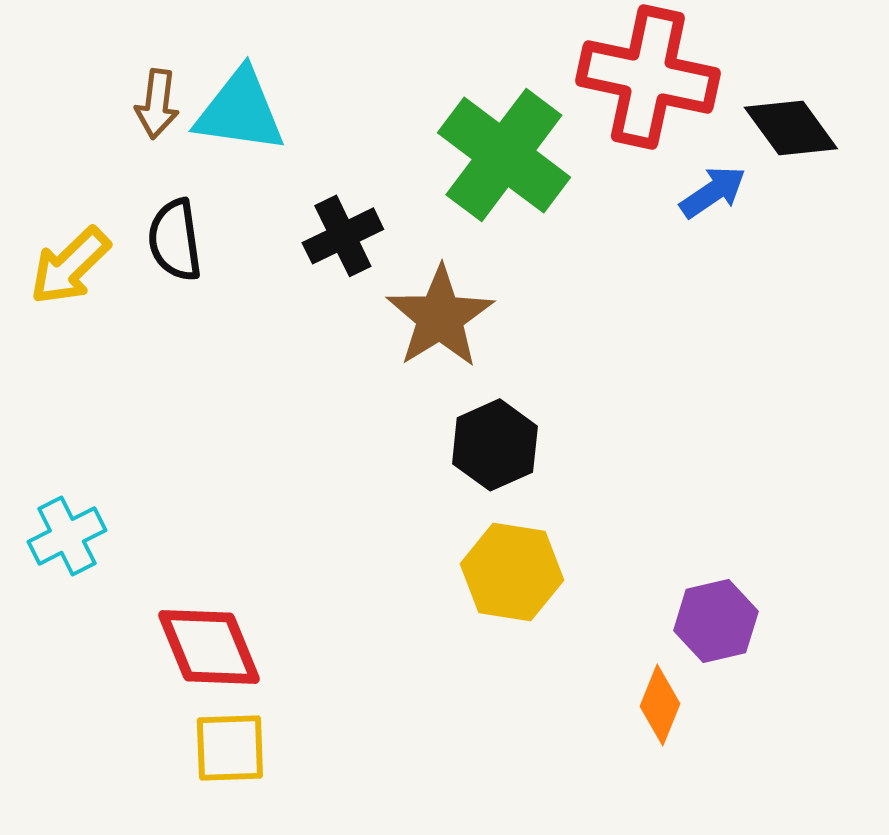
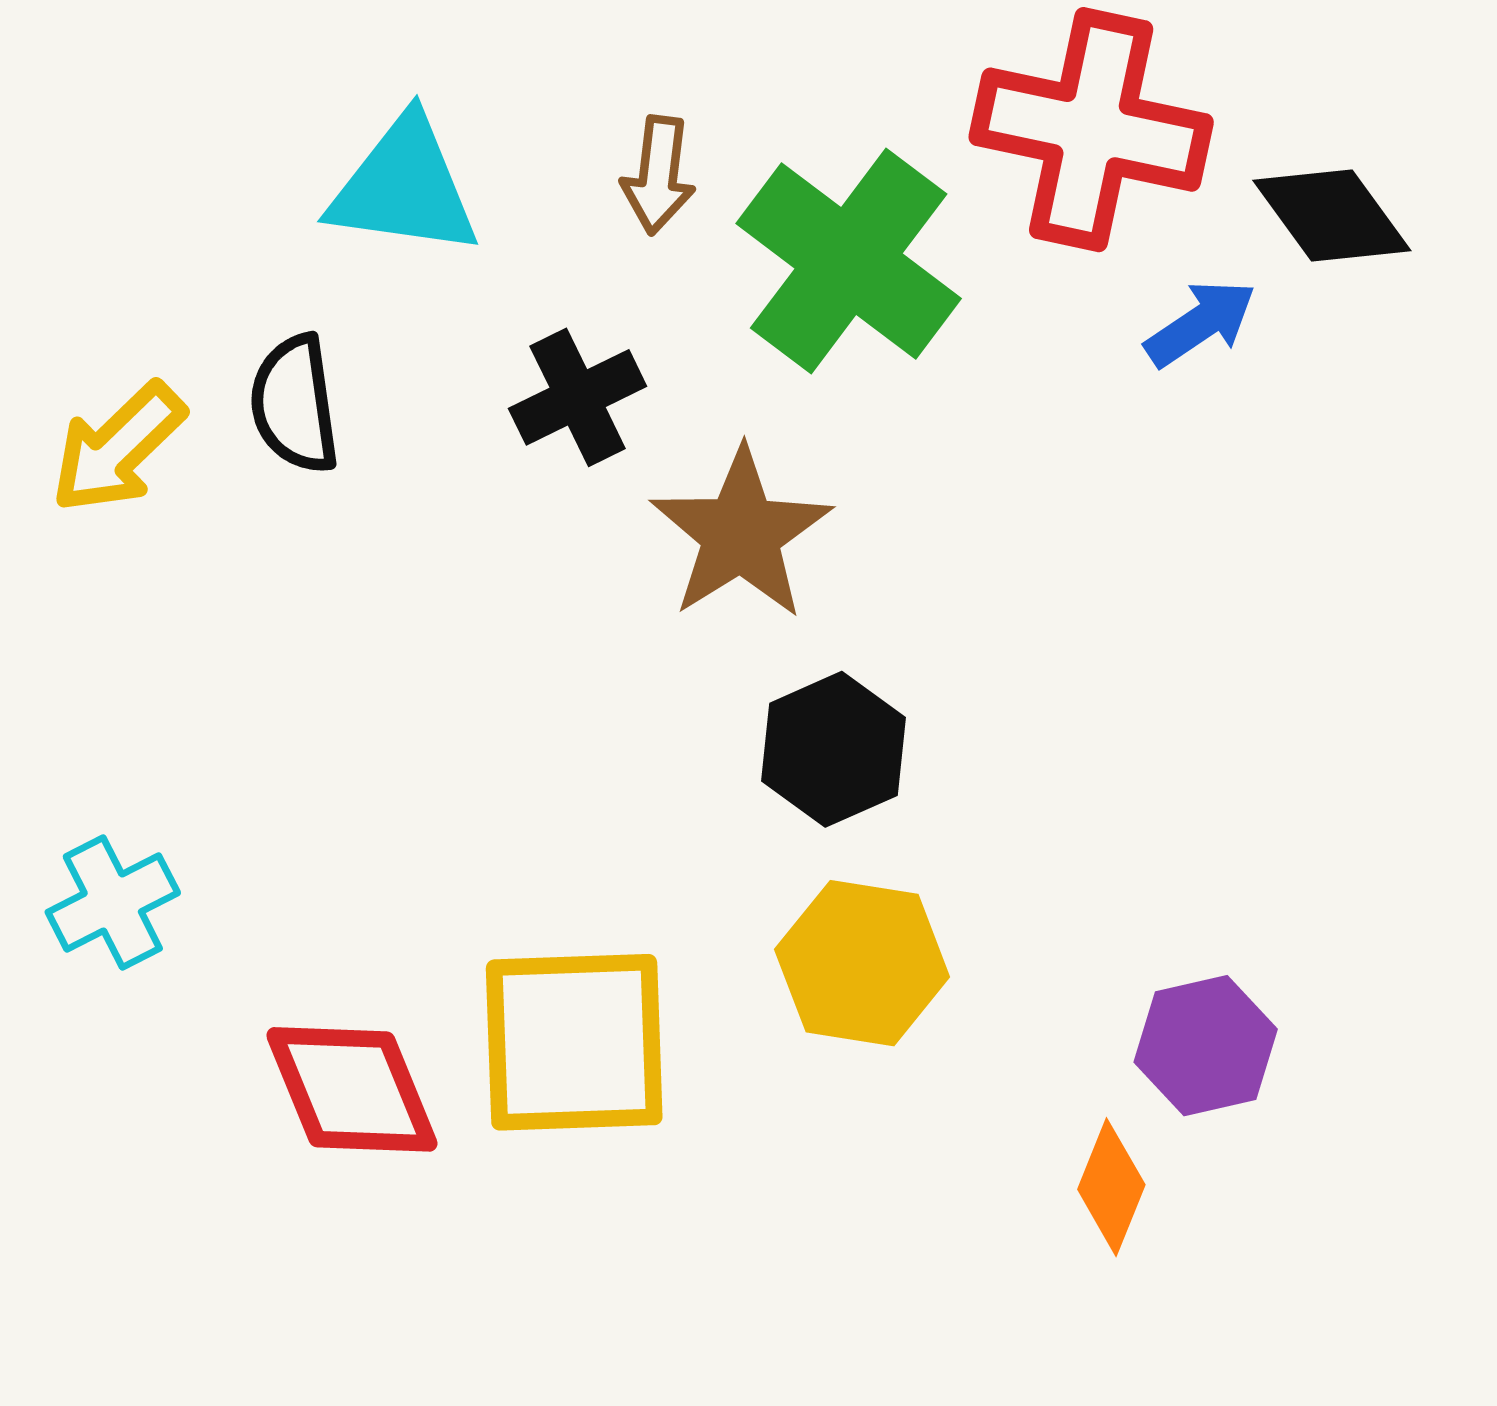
brown arrow: (157, 104) -> (658, 175), moved
yellow square: (230, 748) -> (574, 1042), moved, size x1.6

